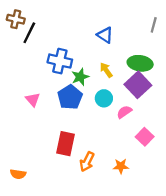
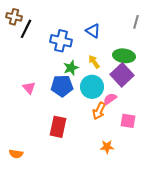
blue cross: (60, 61) -> (61, 41), moved
blue pentagon: (70, 97) -> (62, 86), turned 30
cyan circle: (104, 98) -> (92, 87), size x1.5
pink square: (145, 137) -> (128, 121), turned -35
orange arrow: (87, 162) -> (99, 111), moved

